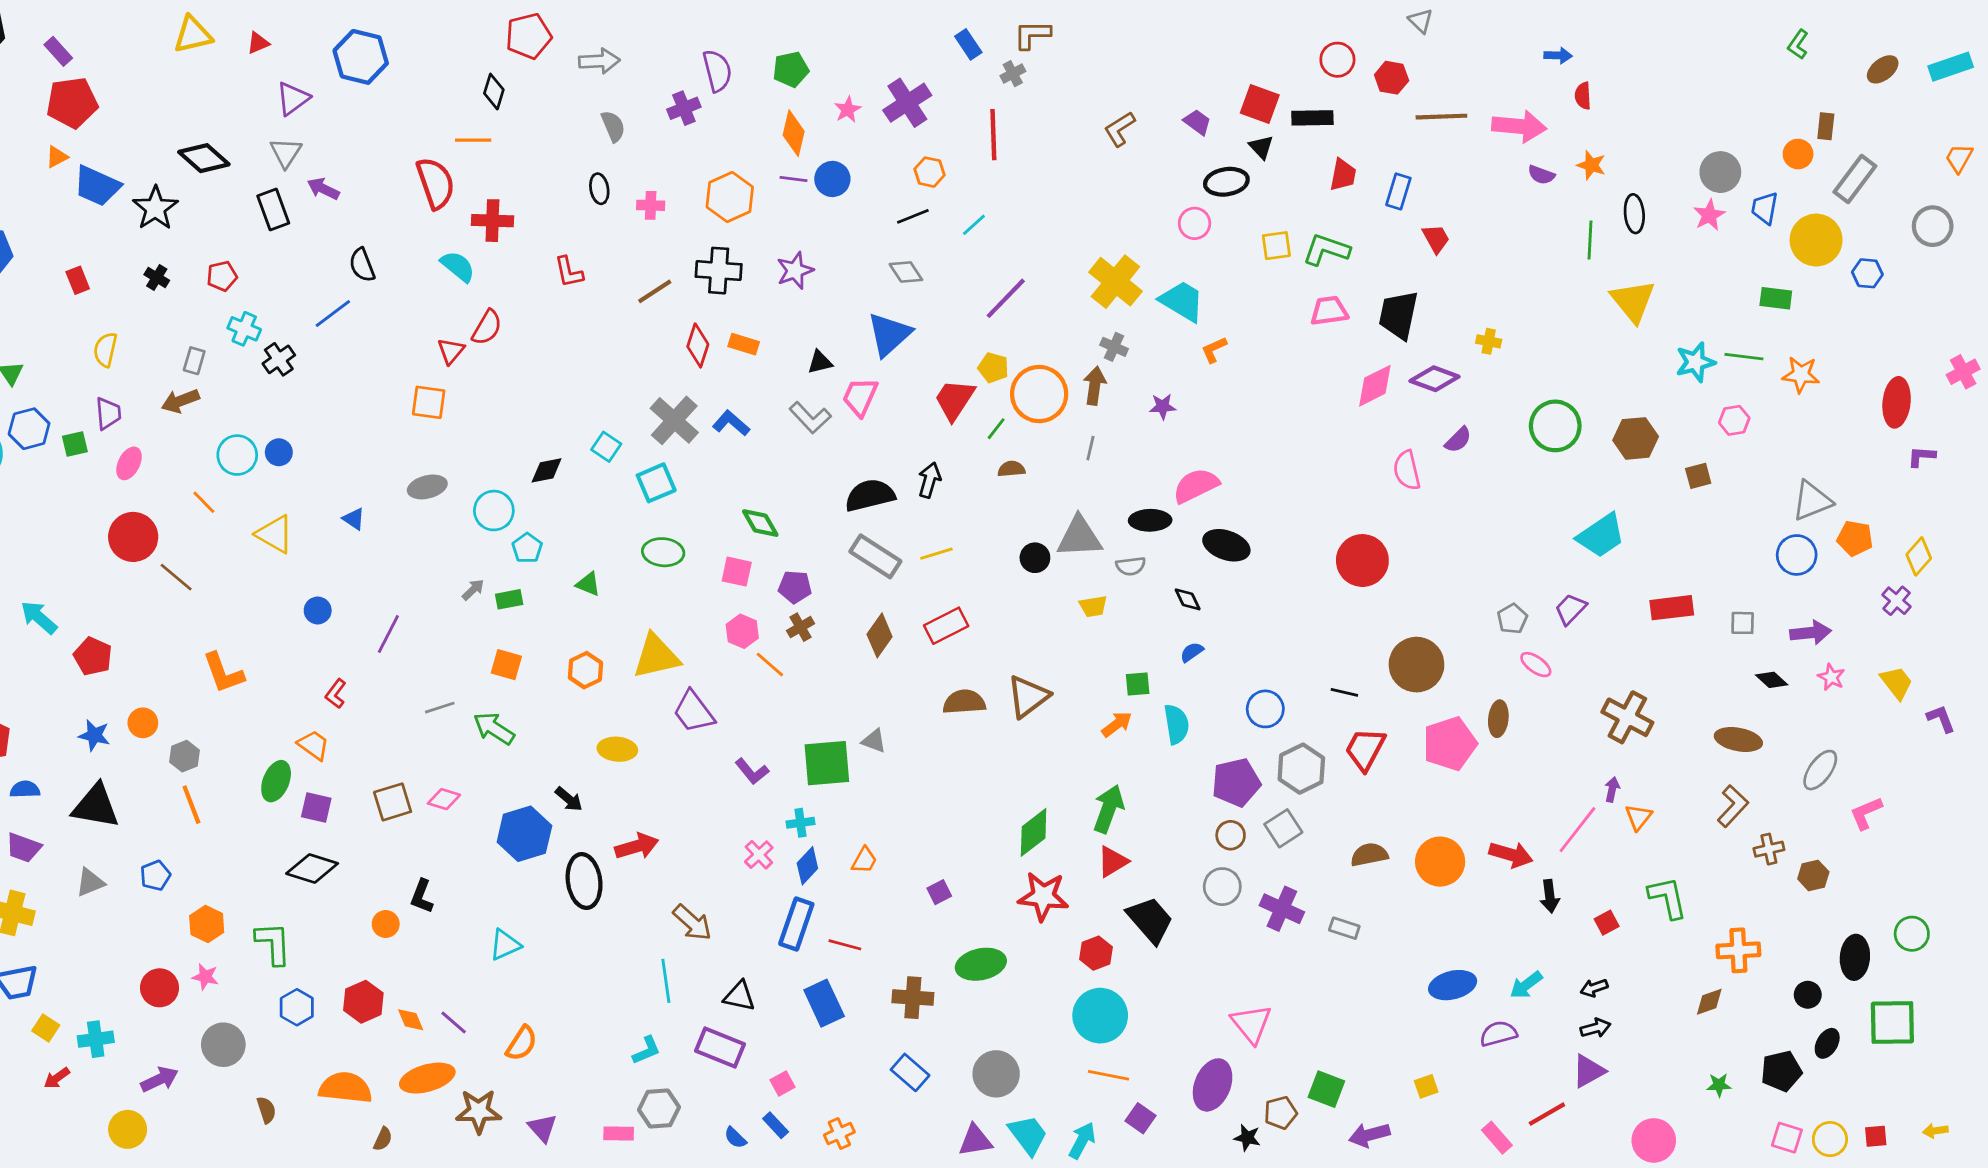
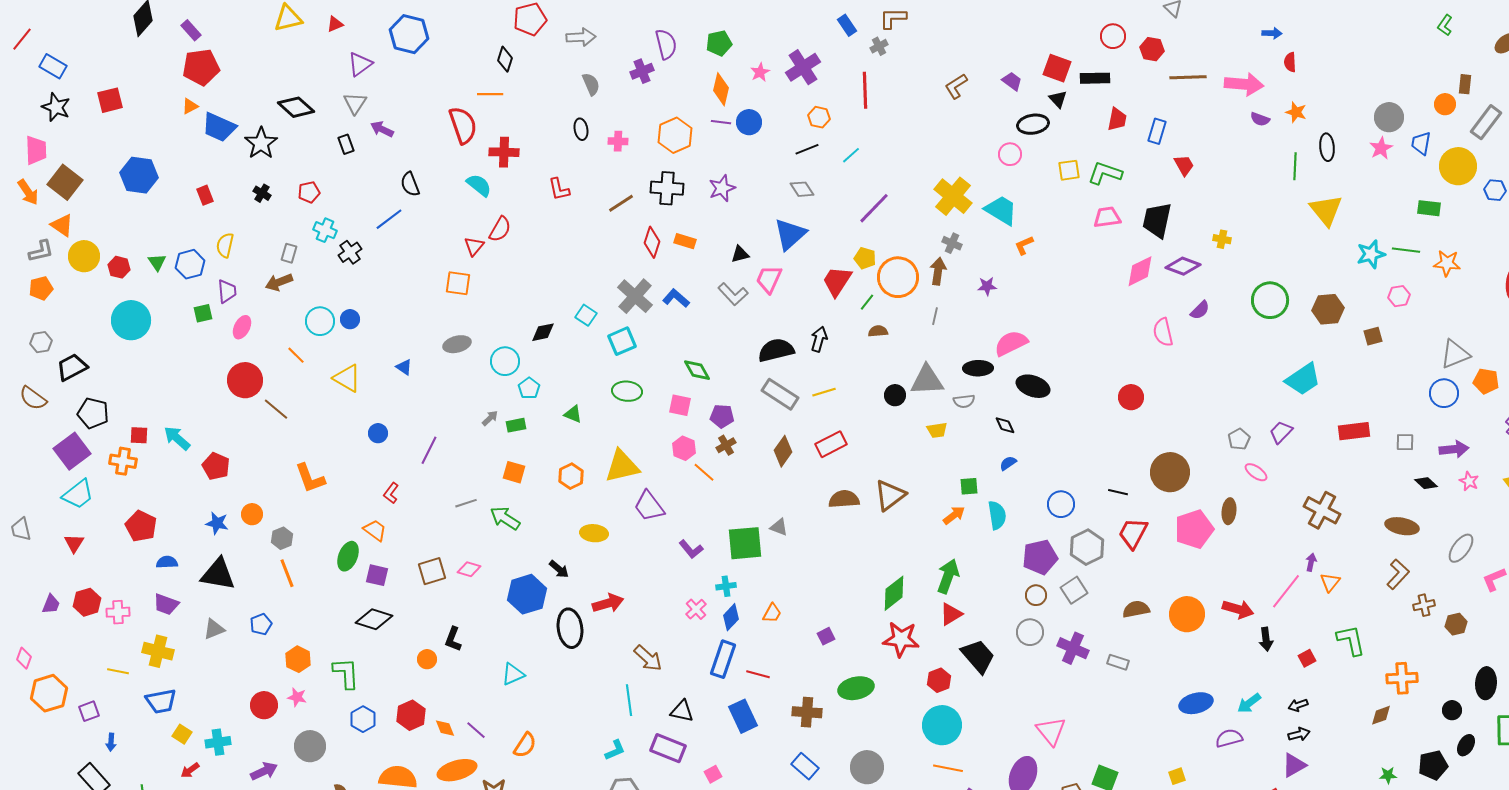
black rectangle: (273, 209) -> (346, 144), size x0.7
blue hexagon: (29, 429) -> (190, 264), moved
red circle: (1362, 561) -> (1131, 397), size x0.7

